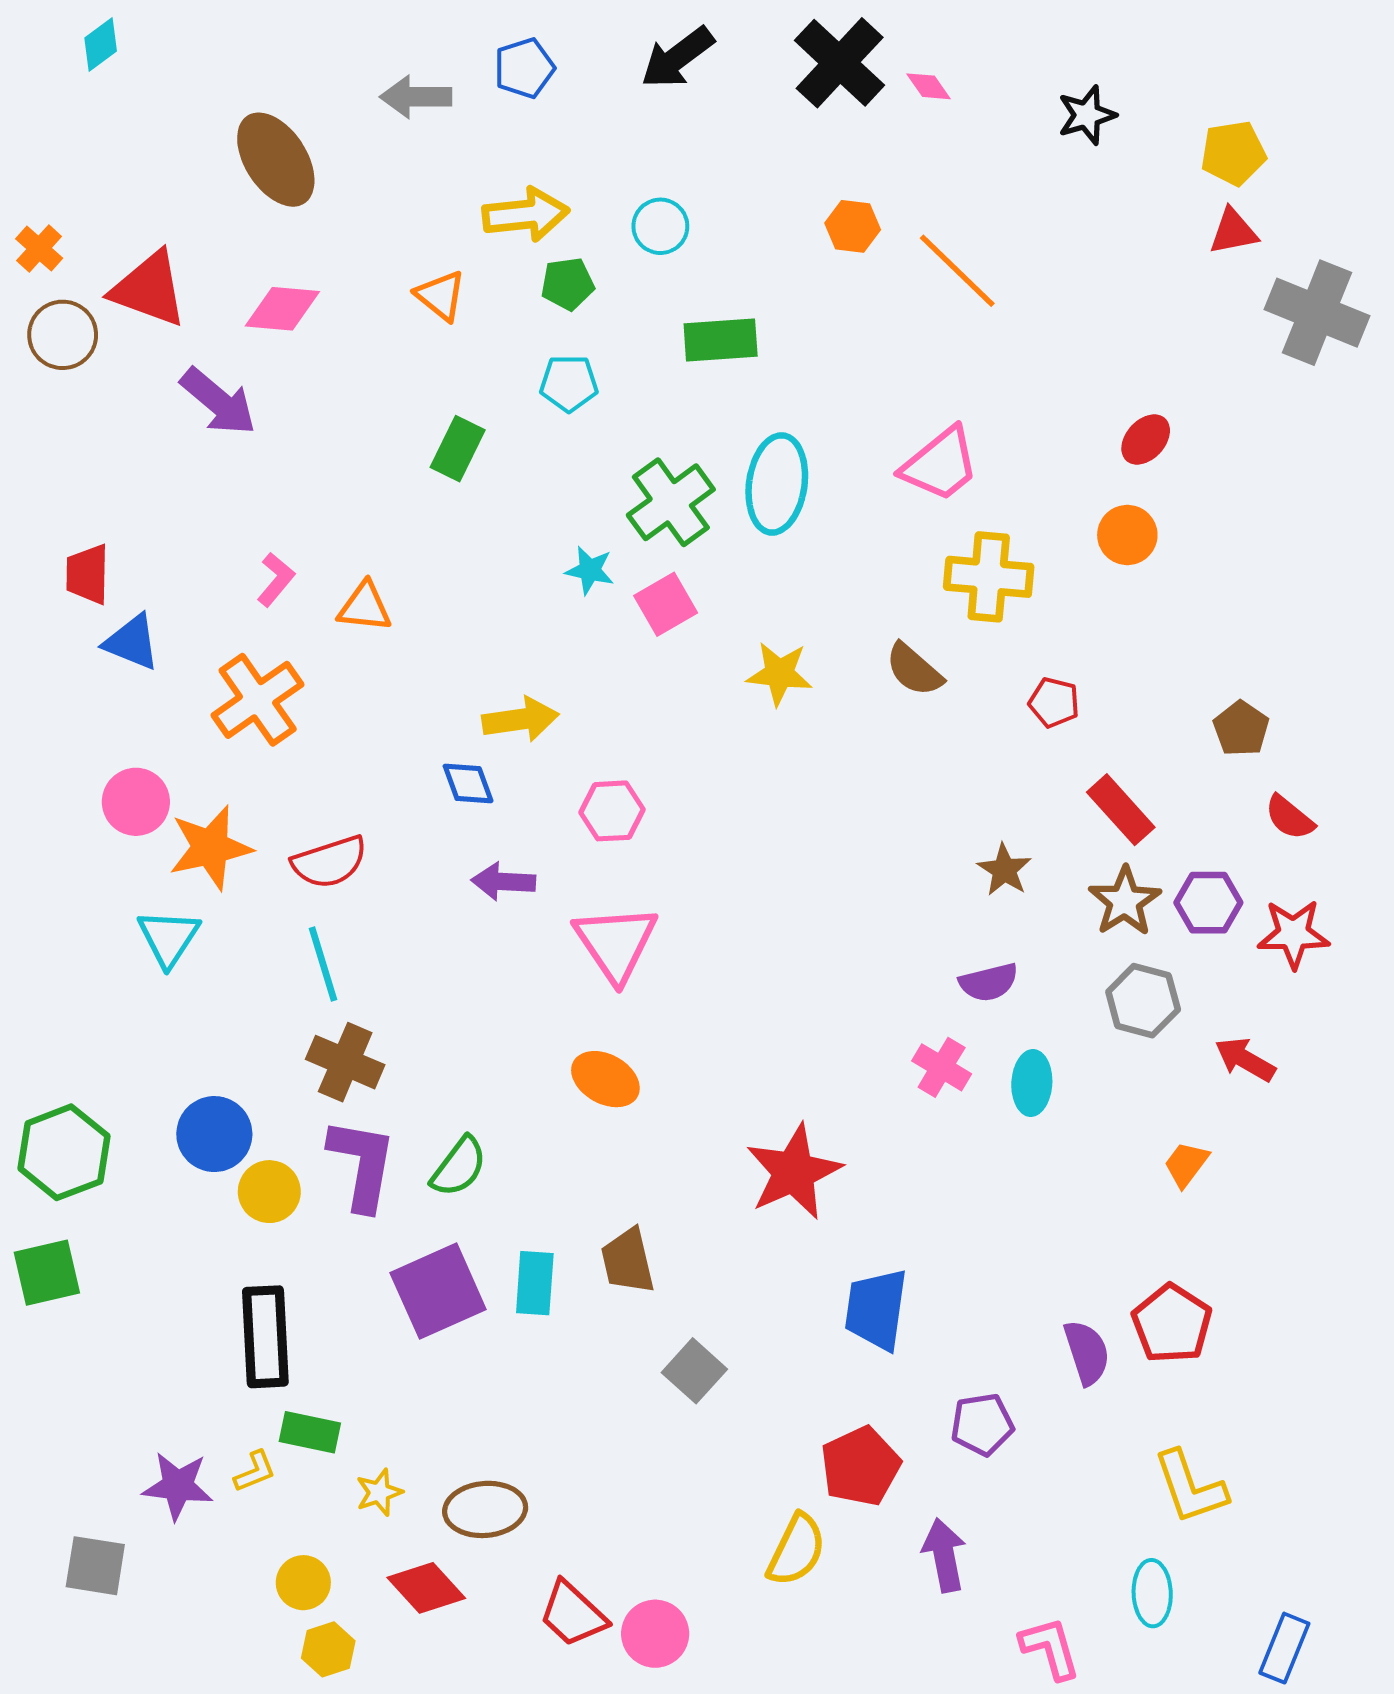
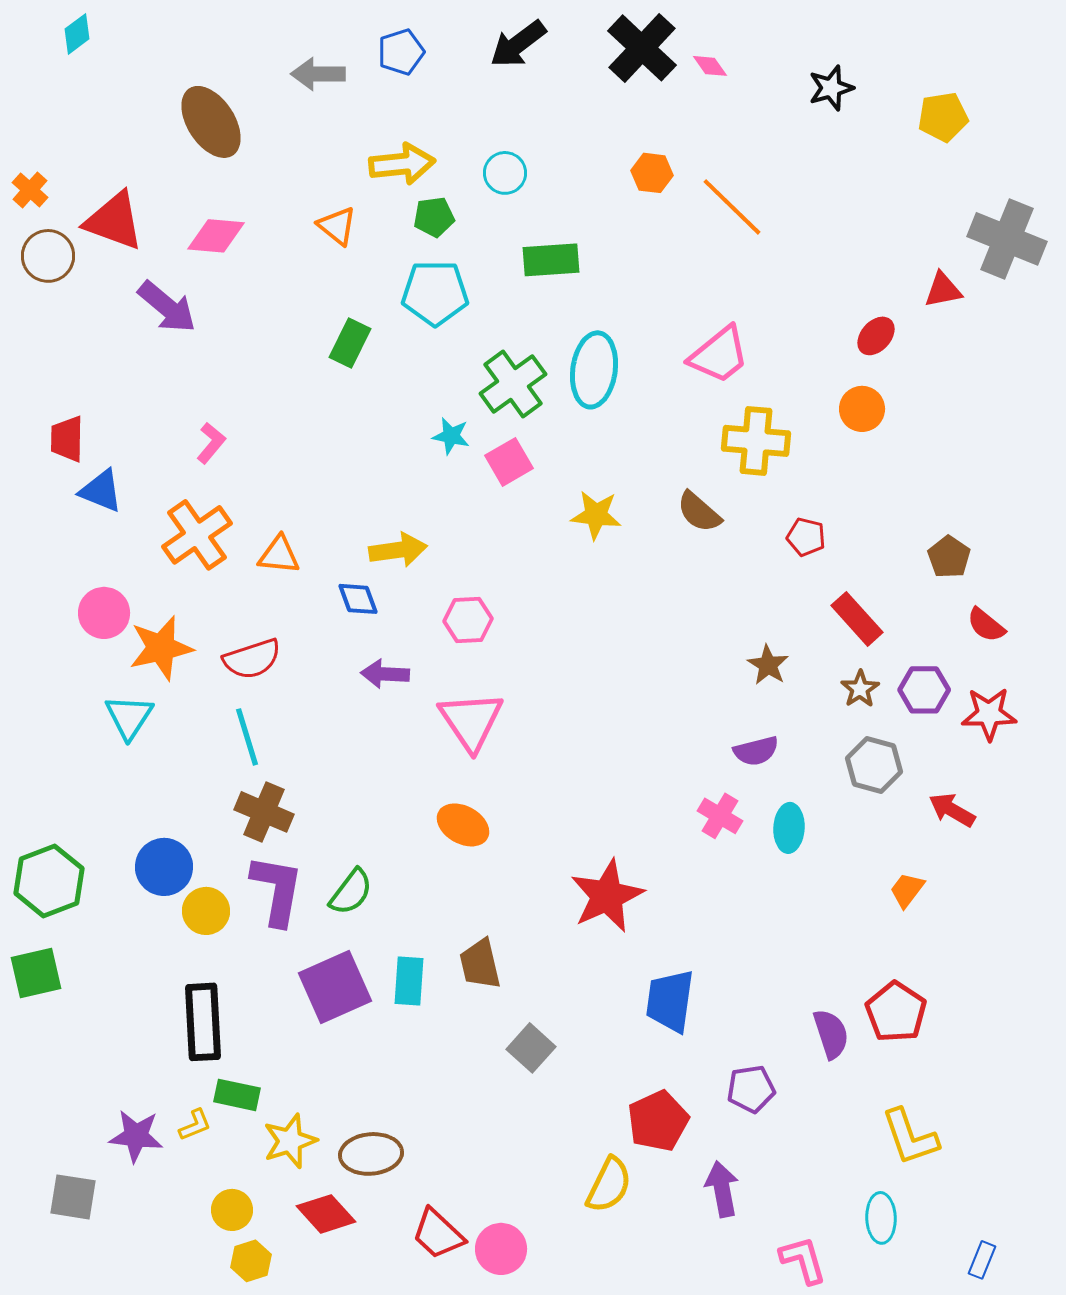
red triangle: (1233, 232) -> (943, 290), moved
cyan pentagon: (569, 383) -> (435, 293), size x1.5
orange triangle: (365, 607) -> (279, 555), moved
brown star: (1125, 901) -> (860, 689), size x0.7
yellow star: (379, 1492) -> (290, 1141), size x1.5
blue rectangle: (1284, 1648) -> (982, 1260), size x0.7

